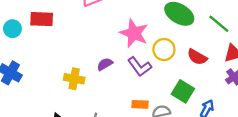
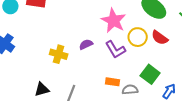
red semicircle: (197, 57) -> (160, 38), moved

